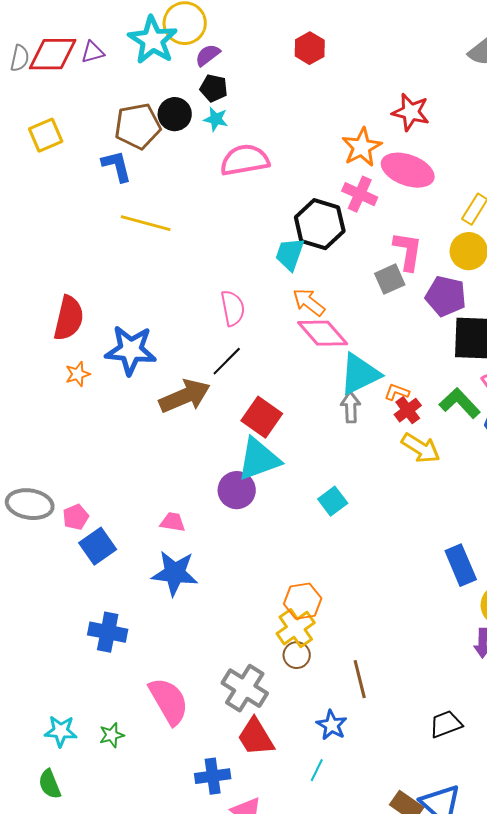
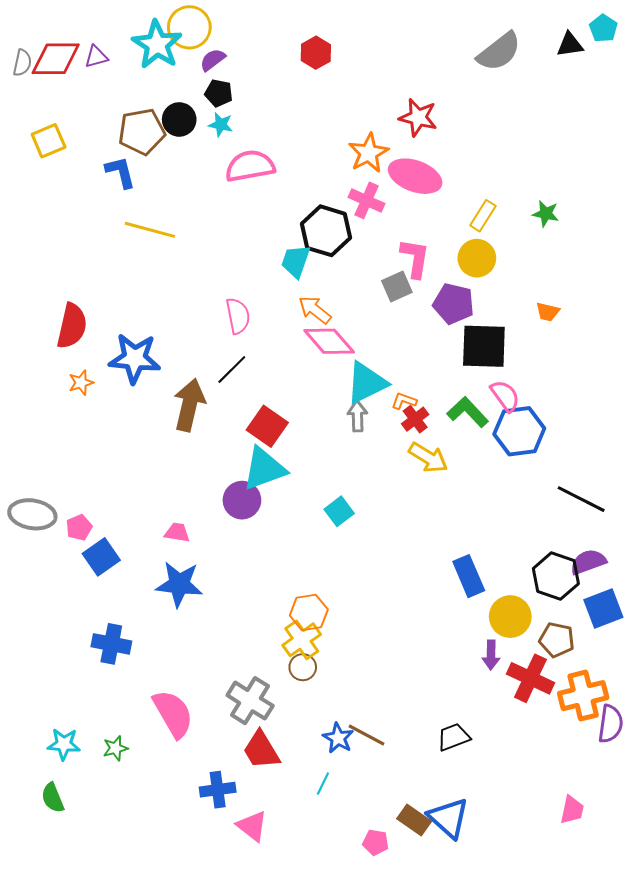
brown arrow: (185, 396) -> (189, 405), turned -54
brown line: (360, 679) -> (366, 735), moved, turned -48

